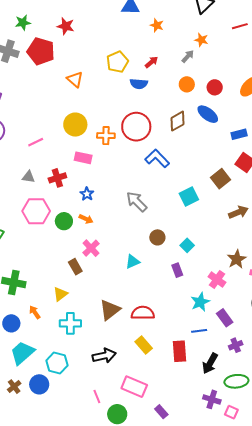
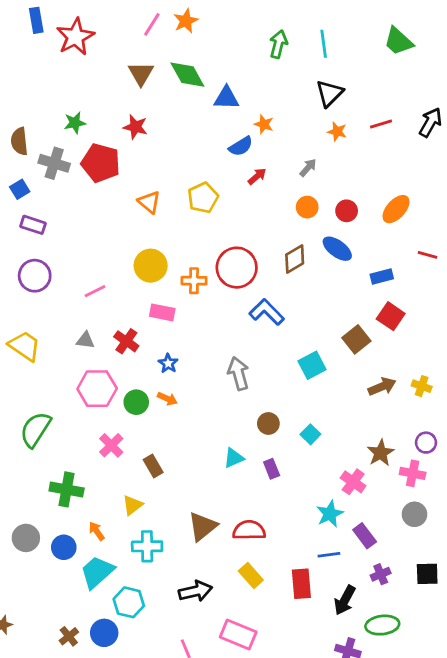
orange star: (201, 40) -> (337, 132), moved
yellow pentagon: (118, 62) -> (203, 198), moved
blue semicircle: (139, 84) -> (241, 146), moved, turned -36
red cross: (57, 178) -> (126, 341), turned -36
gray arrow: (137, 202) -> (238, 373), turned 30
pink cross: (91, 248) -> (111, 445), moved
purple rectangle: (177, 270) -> (272, 469), moved
cyan trapezoid: (22, 353) -> (97, 572), moved

